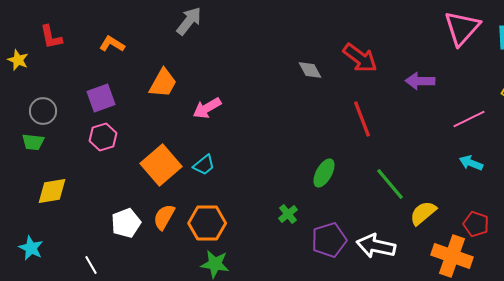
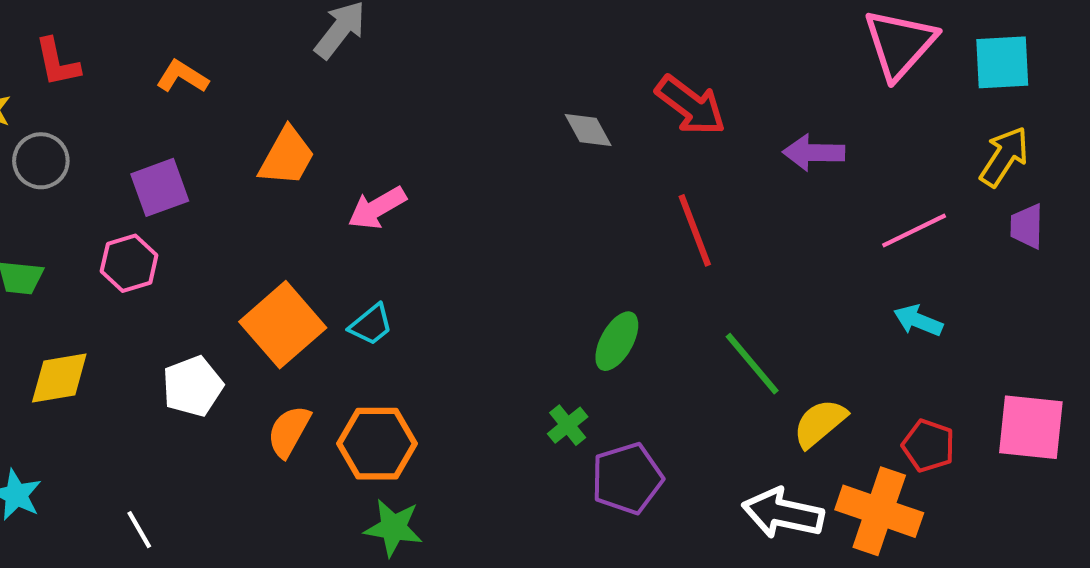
gray circle: (43, 111) -> (41, 161), moved
pink hexagon: (103, 137) -> (129, 263), moved
green cross: (288, 214) -> (568, 425), moved
white pentagon: (126, 223) -> (193, 386), moved
white arrow: (376, 246) -> (783, 513), moved

